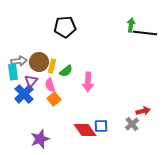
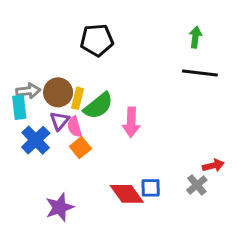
black line: (145, 33) -> (200, 73), moved
green semicircle: (66, 71) -> (98, 106), size x1.5
purple triangle: (31, 81) -> (60, 121), moved

